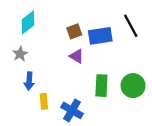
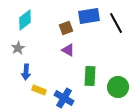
blue rectangle: (100, 36) -> (89, 16), moved
green circle: (133, 86) -> (118, 87), moved
yellow rectangle: (44, 101) -> (39, 90), turned -64

